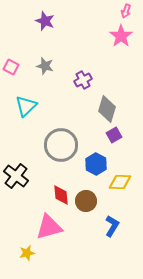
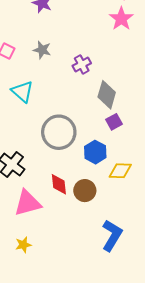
cyan triangle: (26, 106) -> (22, 92), turned -35
blue L-shape: (112, 226) -> (112, 235), moved, size x1.4
pink triangle: (49, 227) -> (28, 203), moved

